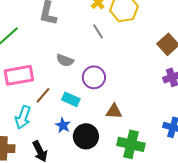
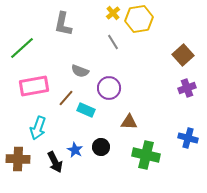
brown line: (43, 95) -> (66, 98), moved
blue star: (63, 125) -> (75, 150), moved
black circle: (86, 136) -> (101, 147), size x0.7

